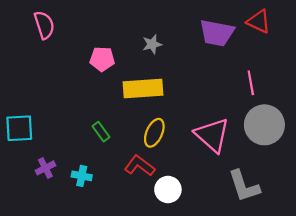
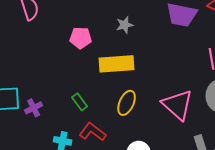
red L-shape: (140, 166) -> (93, 132), moved
purple cross: (45, 168) -> (34, 108), moved

